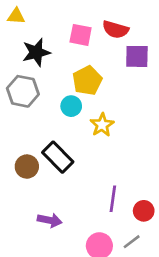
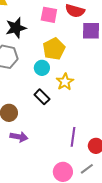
black rectangle: (58, 157) -> (42, 97), moved, size x0.7
purple arrow: (50, 220) -> (19, 137), moved

